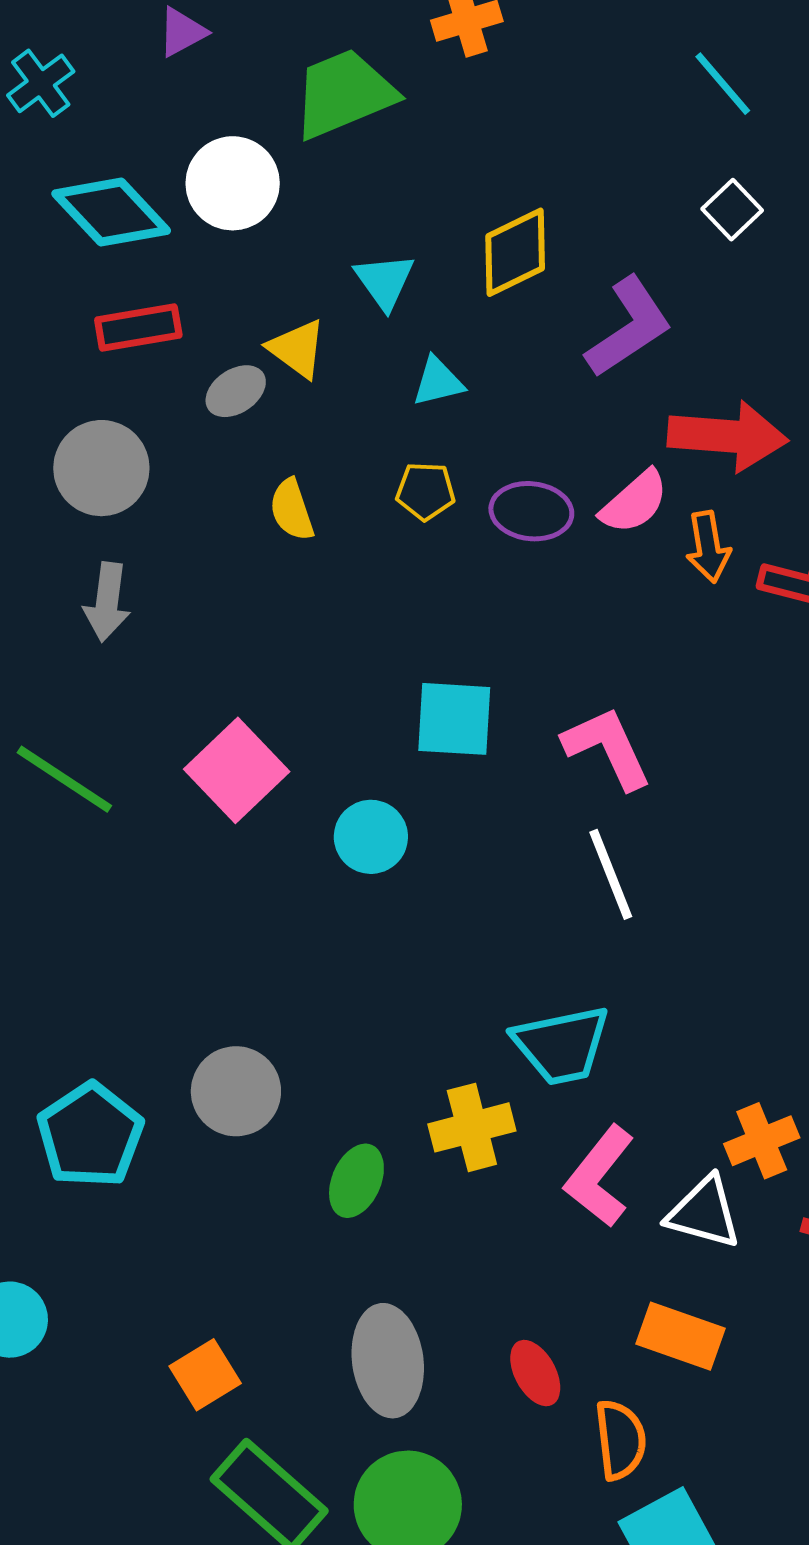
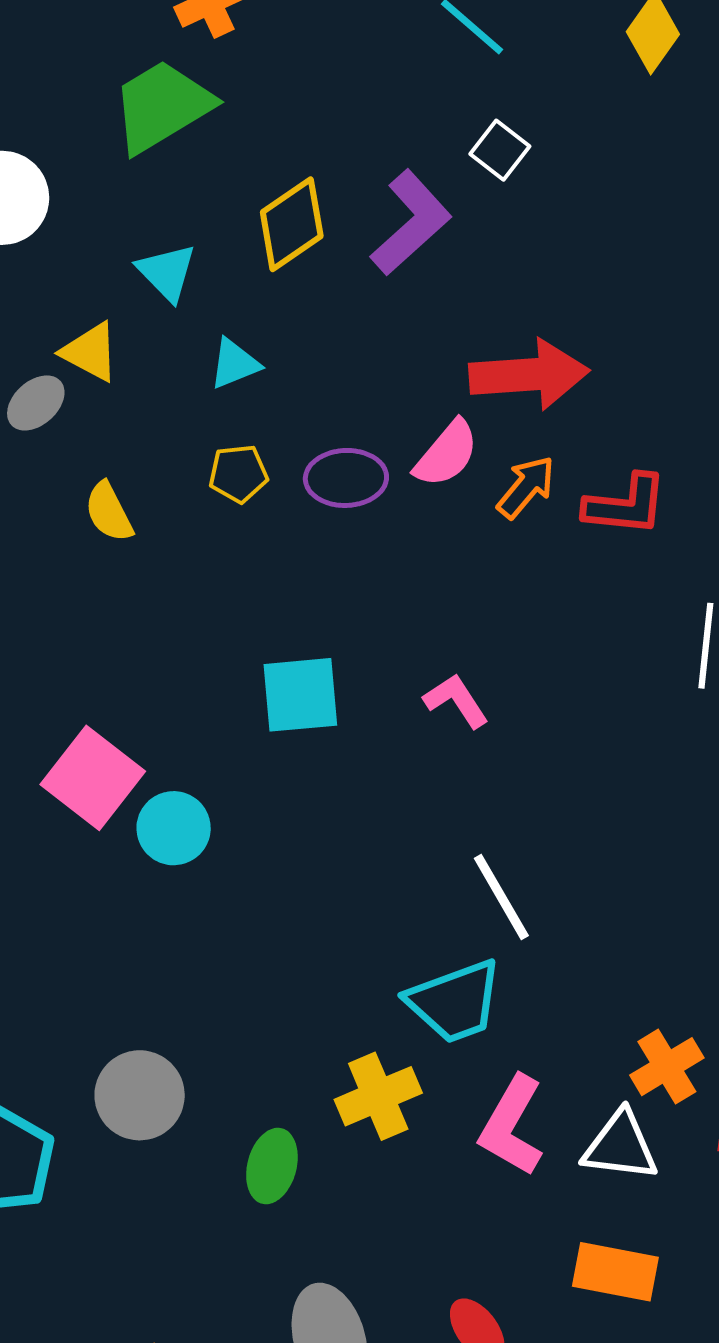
green trapezoid: (344, 94) -> (162, 106), moved
purple L-shape: (629, 327) -> (411, 223), moved
orange arrow: (708, 547) -> (526, 487), turned -122
pink L-shape: (607, 748) -> (456, 701), size x0.7
cyan circle: (371, 837) -> (174, 828), moved
white line: (611, 874) -> (501, 897), moved

